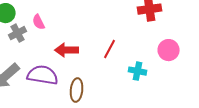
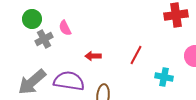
red arrow: (67, 50) -> (93, 56), size x0.7

